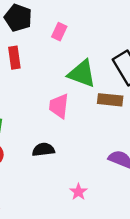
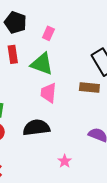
green triangle: (82, 74) -> (42, 64), moved
black semicircle: (43, 150) -> (36, 128), size x1.5

